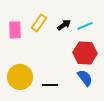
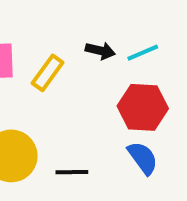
yellow rectangle: (39, 23) -> (48, 73), moved
black arrow: (64, 25) -> (100, 51), turned 48

